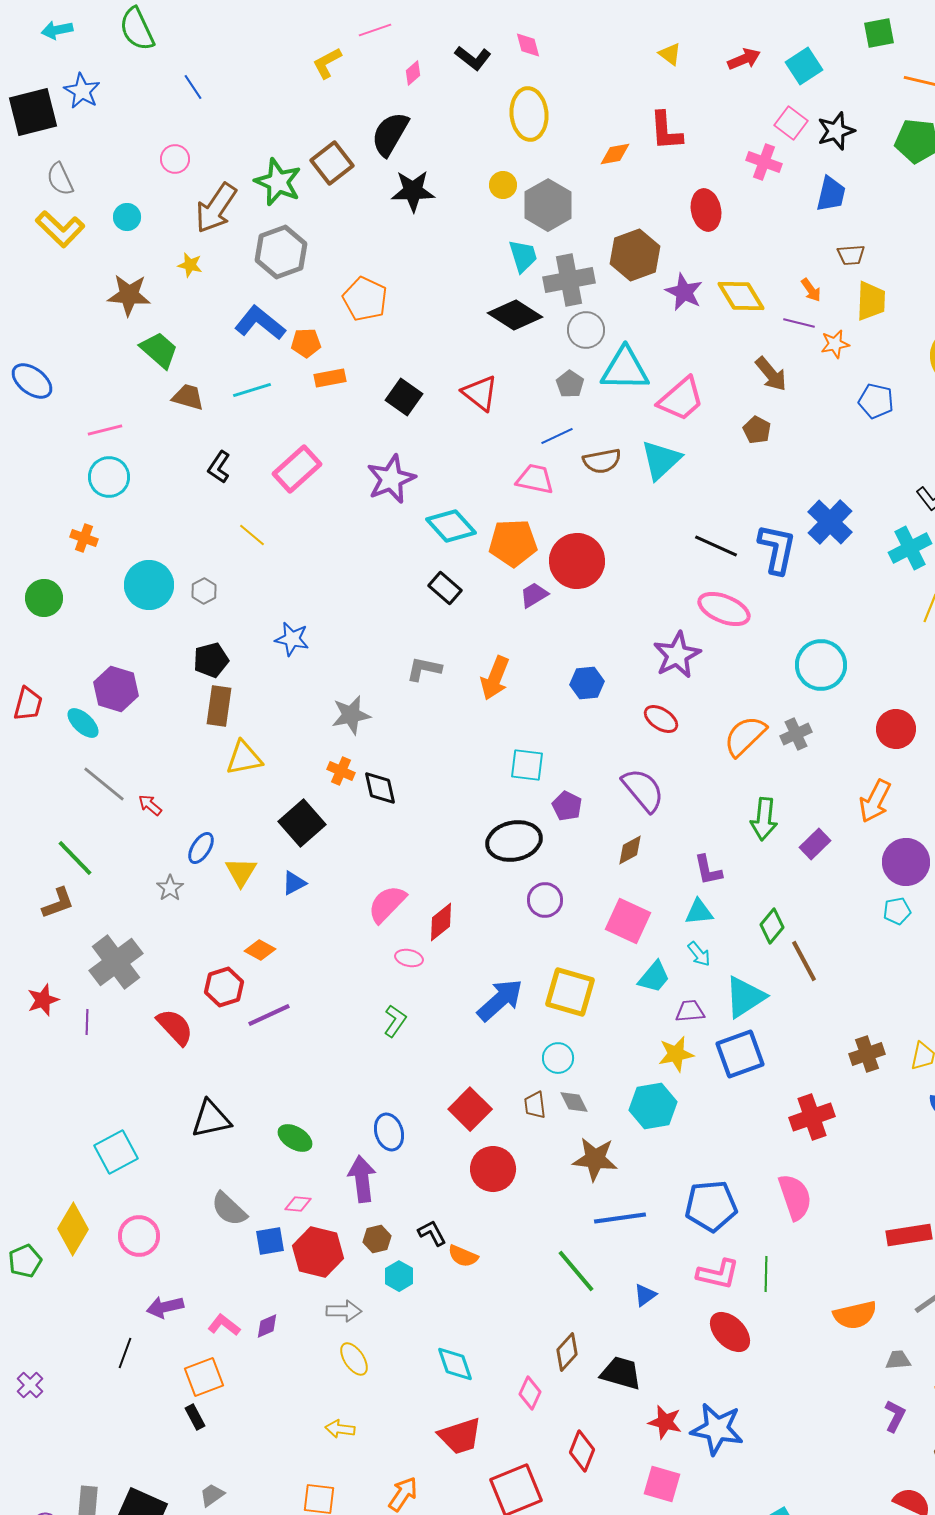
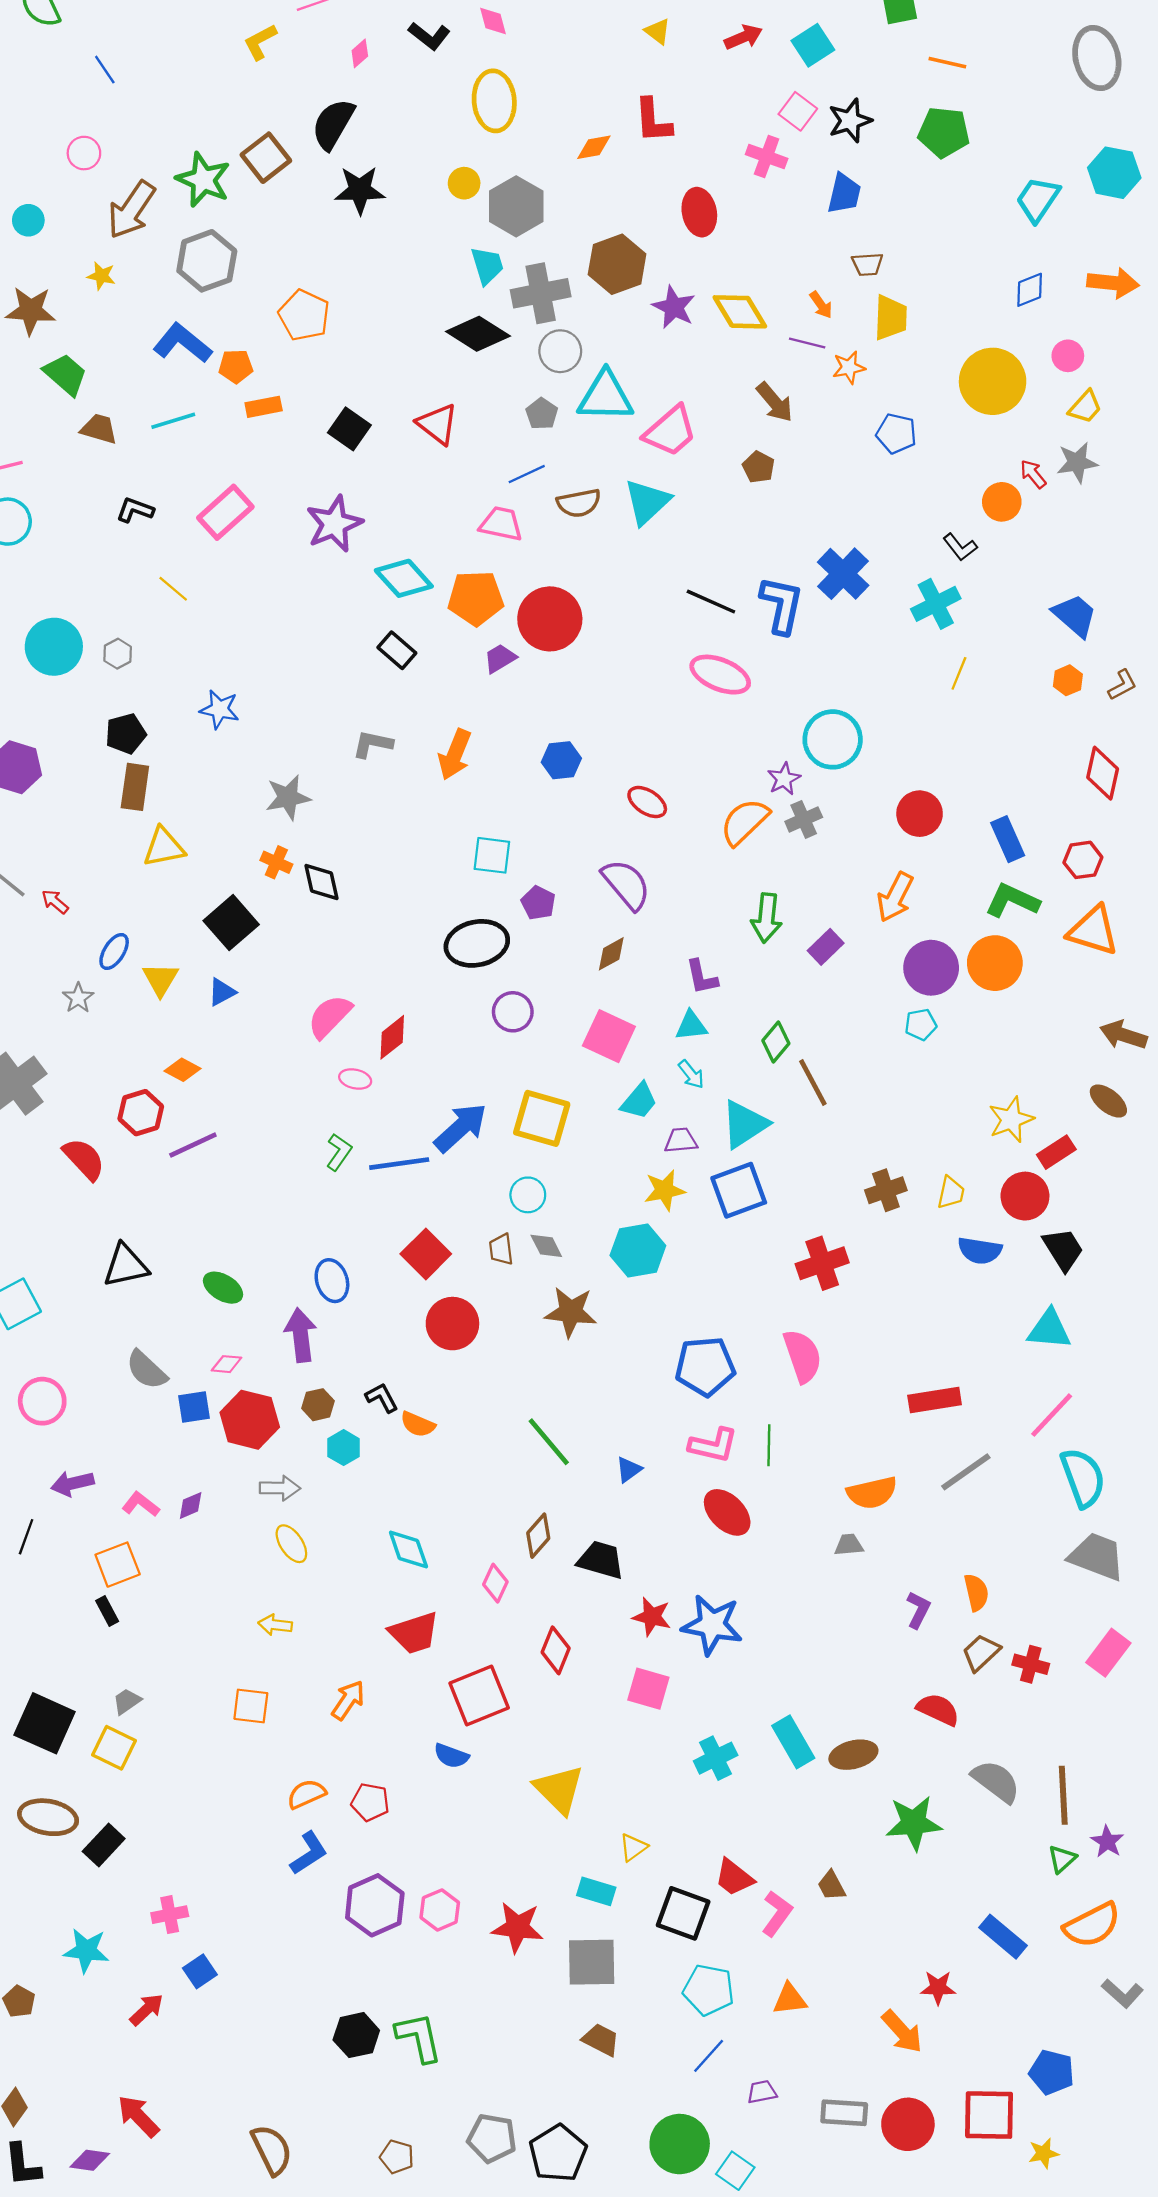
black L-shape: (219, 467) -> (135, 510), turned 76
purple star: (677, 655) -> (784, 779), moved, size x0.6
blue line: (620, 1218) -> (399, 1164), moved
gray trapezoid: (898, 1360) -> (849, 1545), moved

